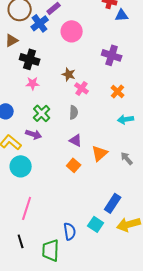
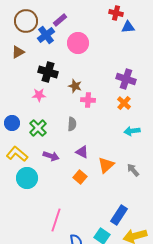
purple cross: (112, 55) -> (126, 79), moved
black cross: (30, 59) -> (48, 72), moved
pink cross: (82, 88) -> (88, 100), turned -32
gray semicircle: (74, 112) -> (72, 124), moved
green cross: (42, 113) -> (38, 128), moved
purple arrow: (34, 134) -> (51, 156), moved
pink line: (27, 208) -> (56, 220), moved

